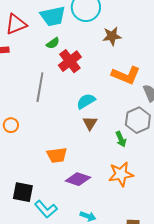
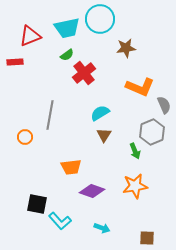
gray line: (40, 87) -> (50, 115), moved

